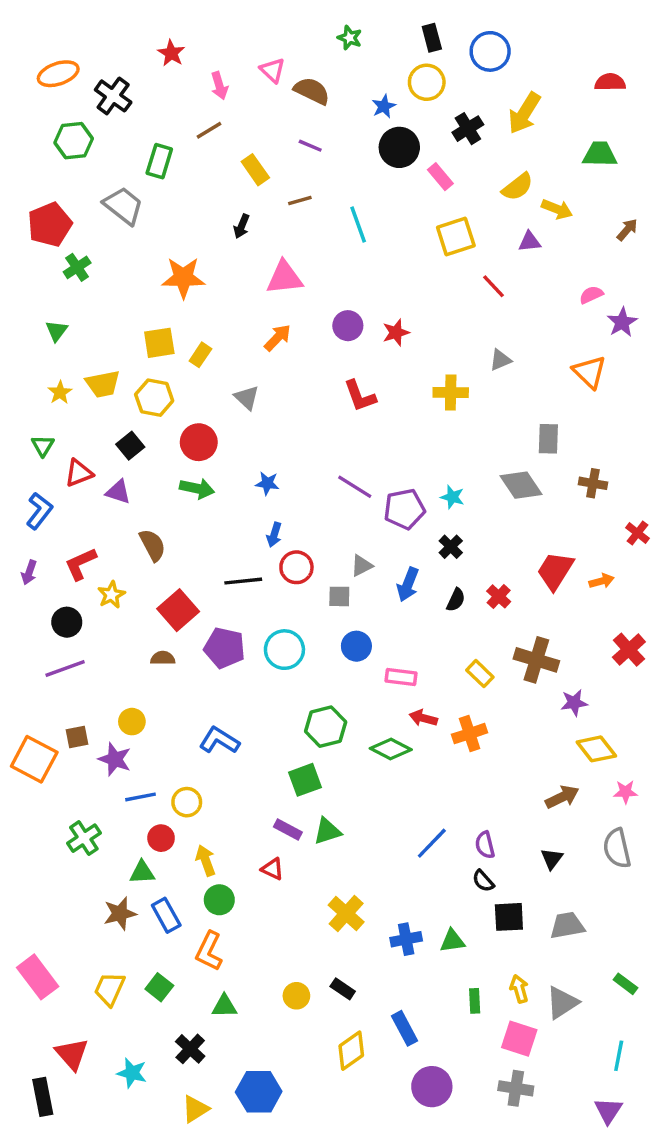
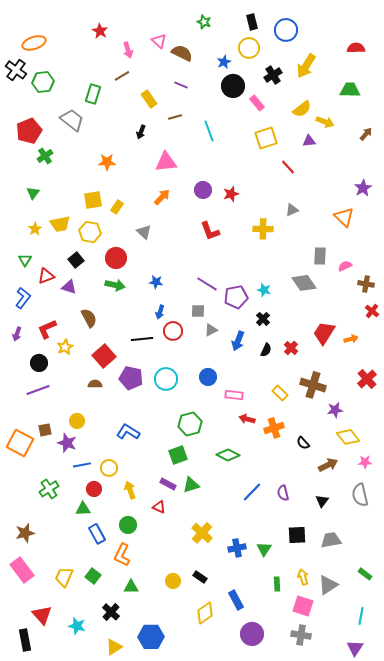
black cross: (113, 96) -> (16, 70), moved
orange star: (183, 278) -> (107, 162), size x0.7
pink semicircle: (591, 295) -> (345, 266), moved
brown cross: (593, 483) -> (366, 284), moved
gray square: (339, 596) -> (198, 311), moved
green diamond: (391, 749) -> (228, 455), moved
yellow arrow: (206, 860) -> (130, 490), moved
black semicircle: (483, 881) -> (303, 443), moved
brown star: (120, 914) -> (25, 533), moved
green triangle: (452, 941) -> (264, 549), turned -49

